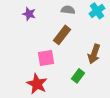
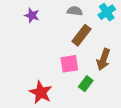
brown rectangle: (62, 35) -> (81, 35), moved
pink square: (46, 58) -> (69, 64), moved

